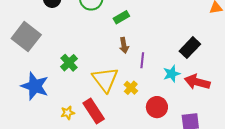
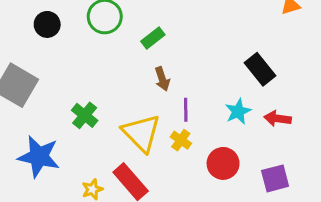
black rectangle: (190, 48) -> (260, 69), turned -75
purple line: (142, 60) -> (186, 110), moved
red arrow: (197, 82) -> (278, 119), size x0.7

